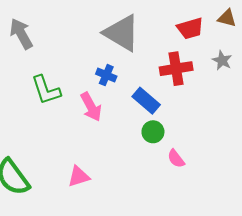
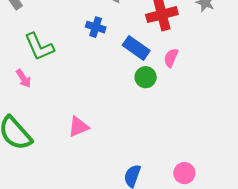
pink arrow: (91, 107) -> (23, 78), moved, size x0.7
pink semicircle: (176, 159) -> (171, 58), moved, turned 66

